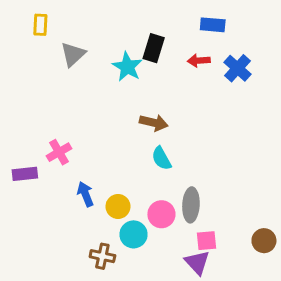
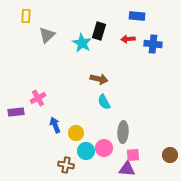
blue cross: (238, 68) -> (153, 44), turned -36
pink circle: (161, 214) -> (104, 148), moved
purple triangle: (197, 262) -> (127, 169), turned -42

